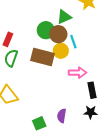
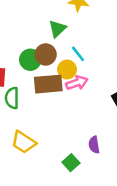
green circle: (46, 30) -> (30, 60), moved
brown circle: (58, 34) -> (46, 55), moved
pink arrow: (78, 73) -> (77, 83), moved

